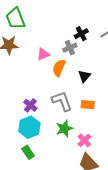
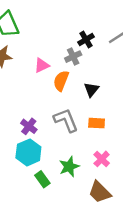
green star: (64, 129) -> (69, 167), moved
pink cross: (84, 140) -> (102, 159), moved
green rectangle: (28, 152) -> (42, 179), moved

